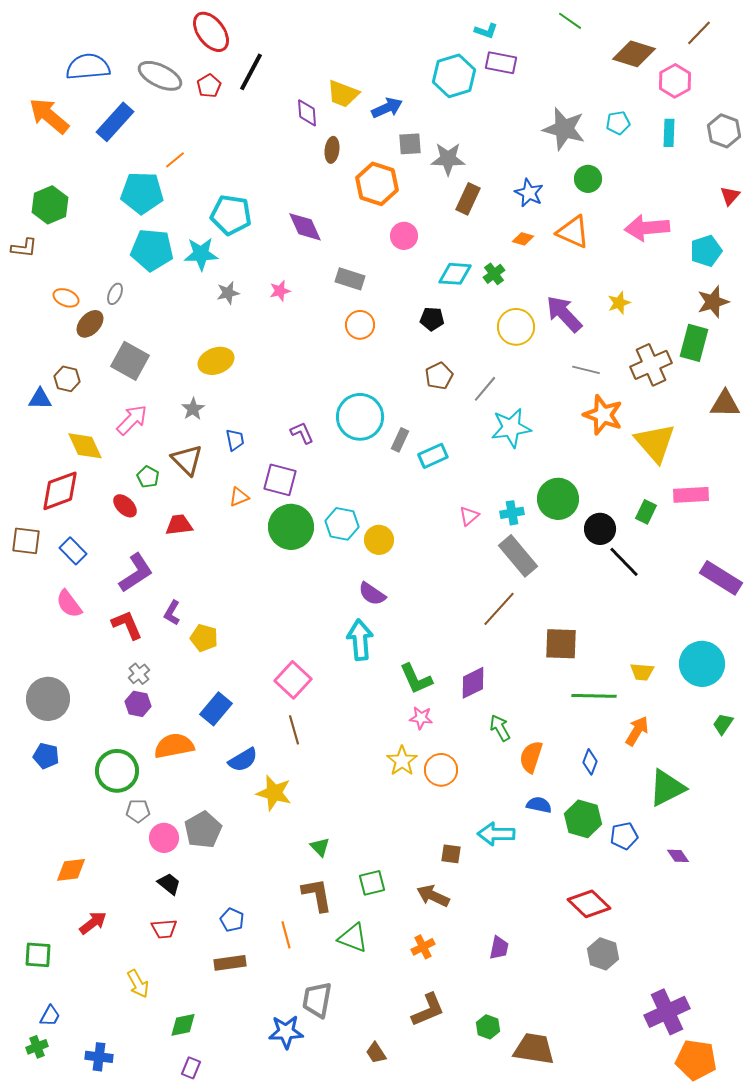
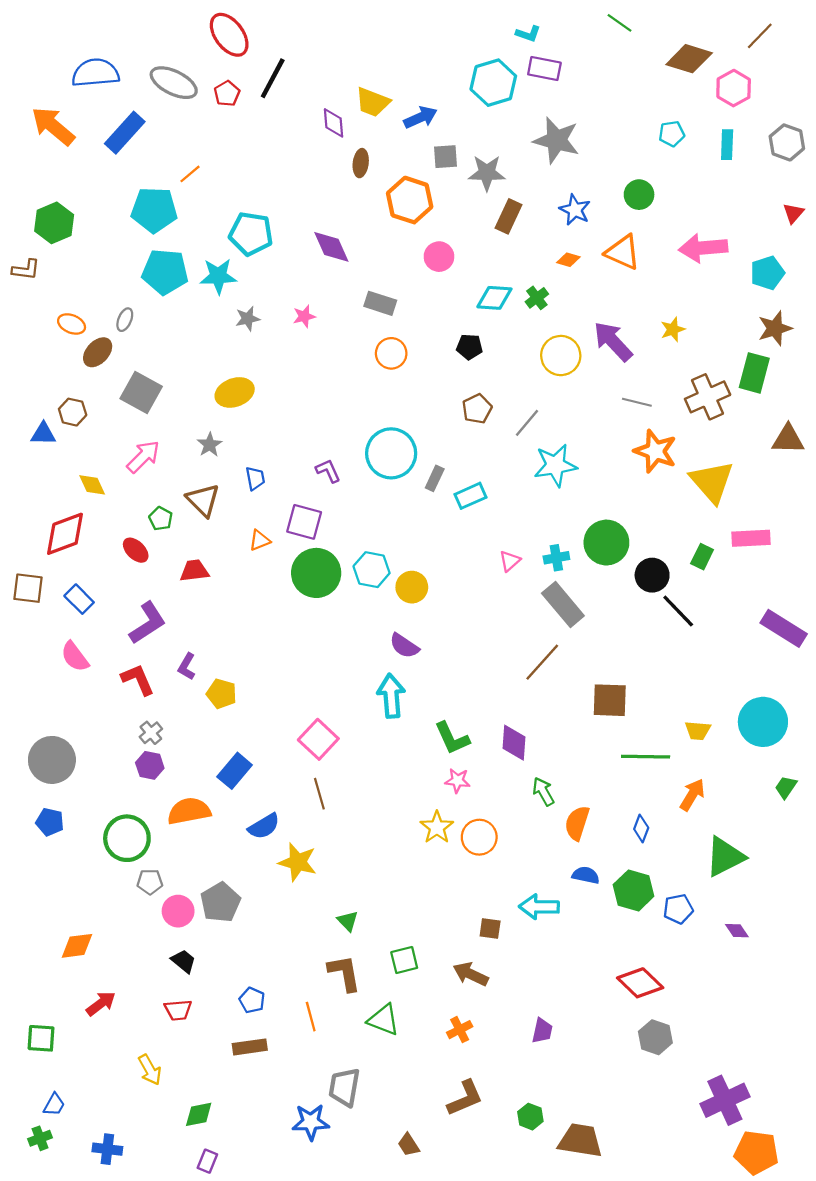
gray star: (564, 129) -> (556, 140), moved
yellow diamond: (85, 446) -> (92, 485), size x0.7
purple diamond: (473, 683) -> (514, 743), turned -60

